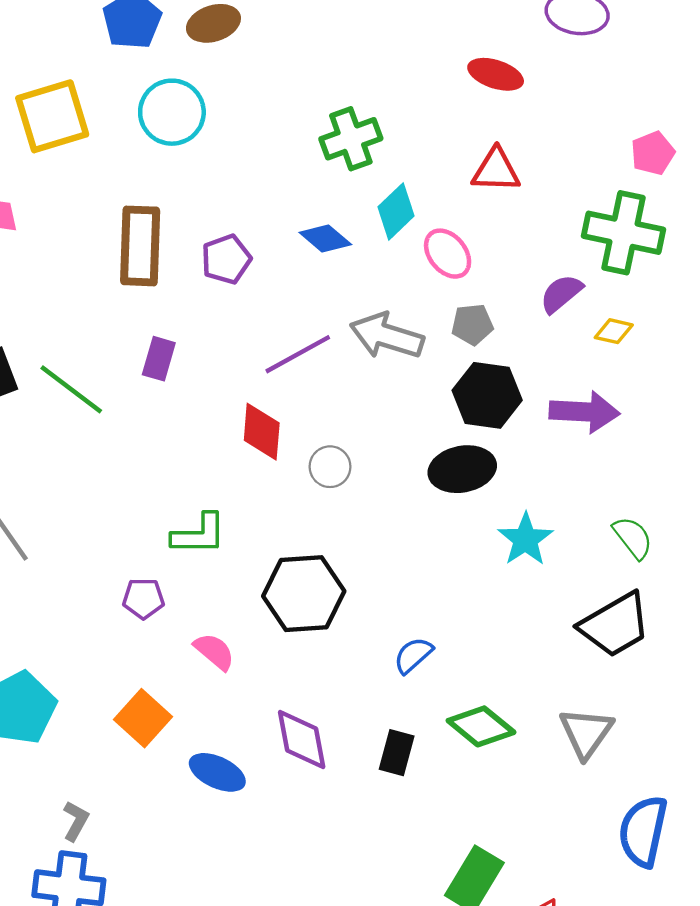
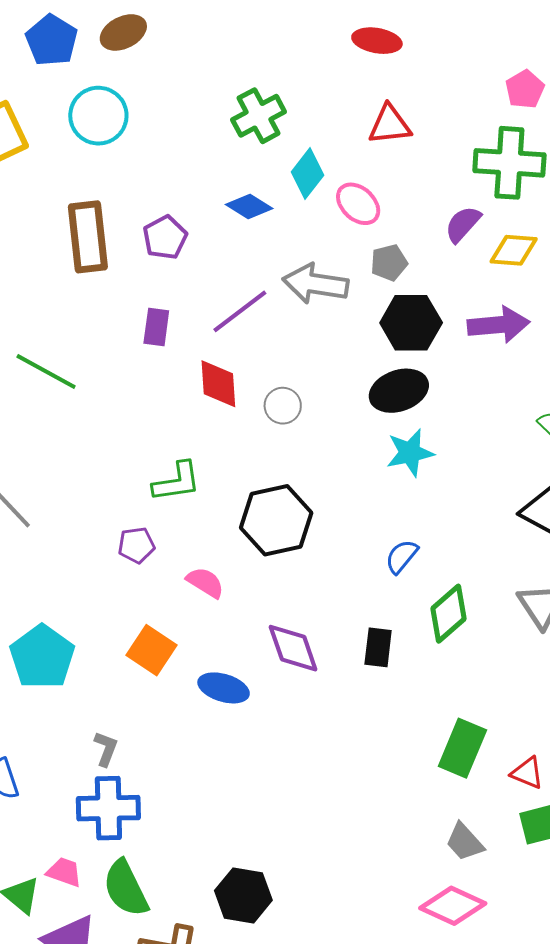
yellow diamond: (614, 331) -> (514, 250), size x1.4
purple rectangle: (159, 359) -> (156, 327), moved
cyan star: (525, 539) -> (410, 453), moved, turned 30
blue semicircle: (413, 655) -> (402, 556), moved
green diamond: (481, 726) -> (449, 614), turned -72

